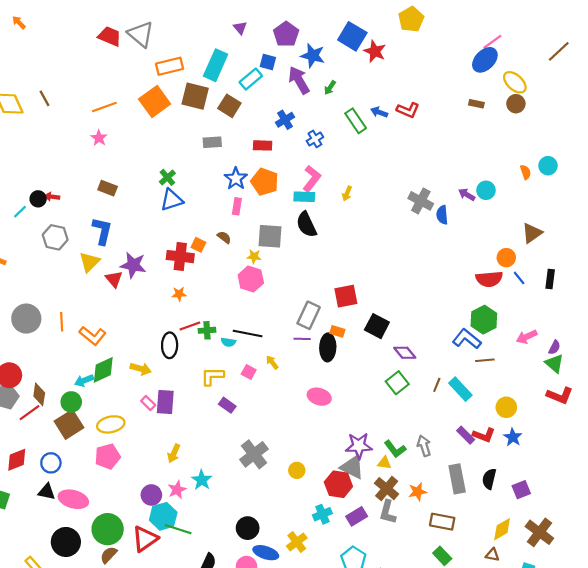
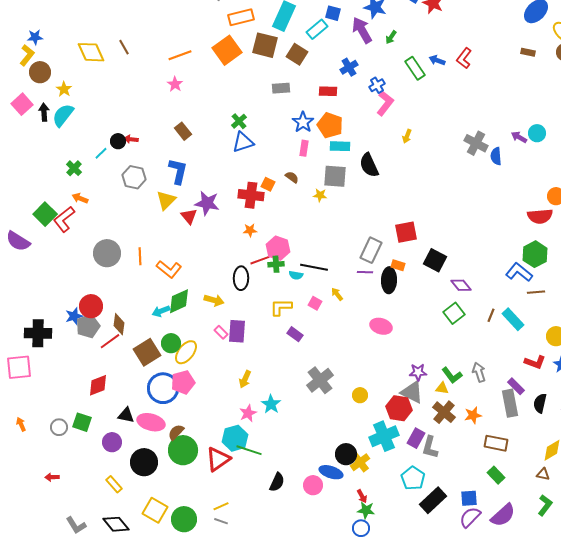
red L-shape: (408, 110) -> (464, 58), turned 105
pink L-shape: (312, 179) -> (385, 103), moved
brown rectangle: (108, 188) -> (183, 131), turned 30
cyan rectangle: (304, 197) -> (340, 146), moved
pink hexagon: (251, 279) -> (278, 248), moved
green circle: (71, 402) -> (171, 343), moved
yellow ellipse: (111, 424) -> (186, 352), turned -40
purple rectangle: (466, 435) -> (516, 386), moved
purple star: (359, 446) -> (418, 372), size x0.7
blue circle: (51, 463) -> (163, 388), moved, size x1.6
purple circle: (151, 495) -> (112, 442), moved
gray L-shape: (388, 512) -> (430, 447), moved
cyan cross: (322, 514) -> (384, 436), size x1.6
purple rectangle: (357, 516) -> (416, 438), turned -30
black circle: (248, 528) -> (346, 454), moved
brown semicircle: (109, 555) -> (176, 432), moved

